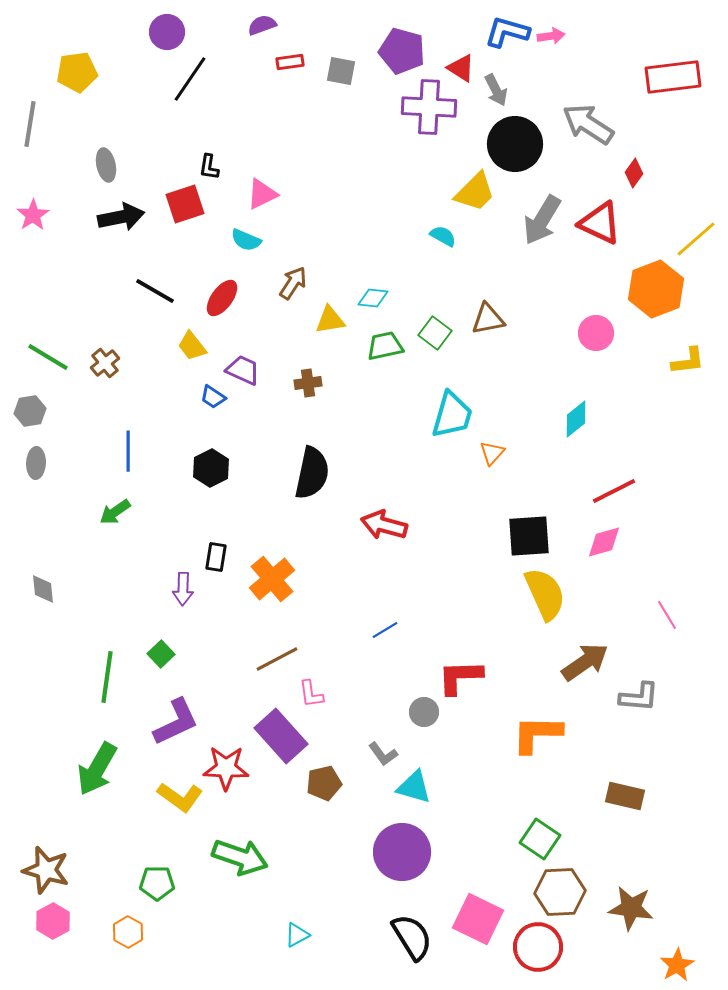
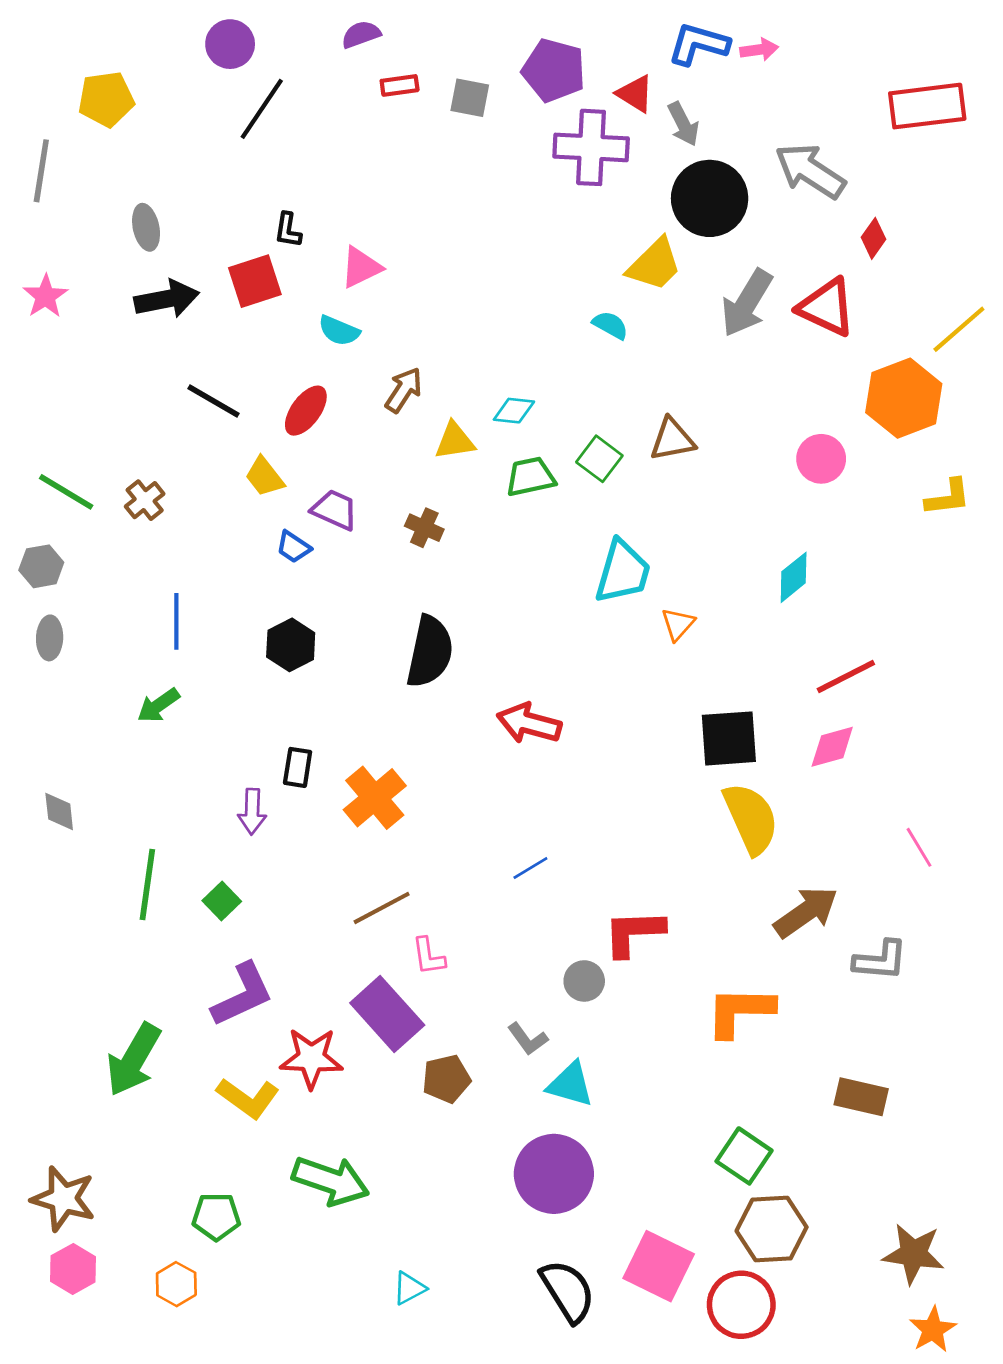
brown cross: (308, 383) -> (424, 528), turned 32
green line: (107, 677) -> (147, 885), moved
brown star: (631, 908) -> (913, 1254), moved

